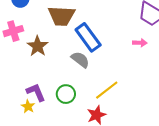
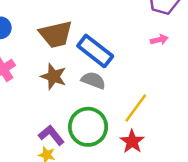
brown star: (38, 46) -> (54, 76), moved
green circle: (66, 94) -> (88, 127), size x1.6

